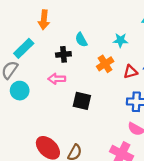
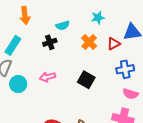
cyan semicircle: (81, 40) -> (63, 25), turned -64
pink arrow: (57, 79) -> (47, 77), moved
black square: (82, 101) -> (86, 80), moved, turned 30

